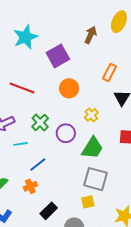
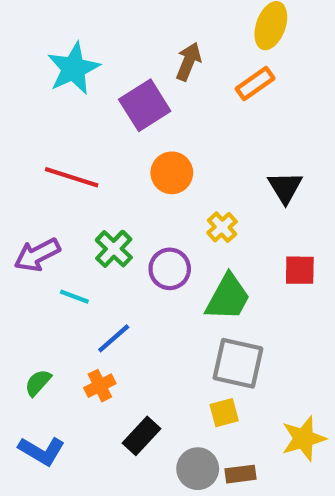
brown arrow: (91, 35) -> (188, 62), moved
orange rectangle: (110, 72) -> (255, 84), moved, turned 30
cyan line: (20, 144) -> (74, 297), turned 32

